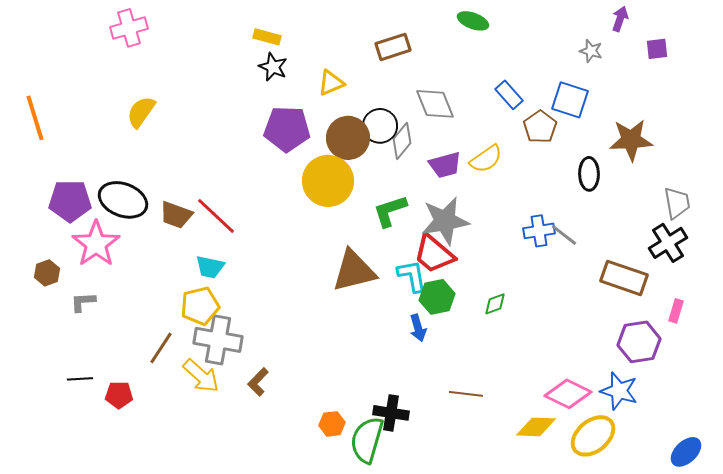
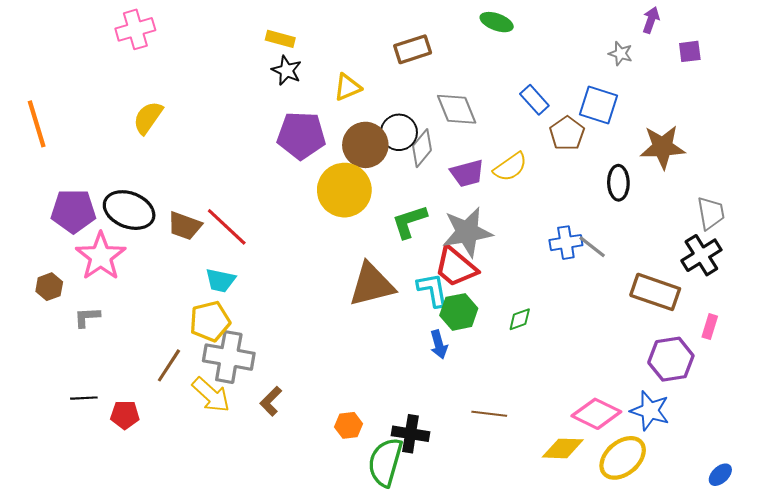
orange hexagon: (332, 424) -> (349, 425), moved
blue ellipse: (686, 452) -> (720, 475), size x0.7

